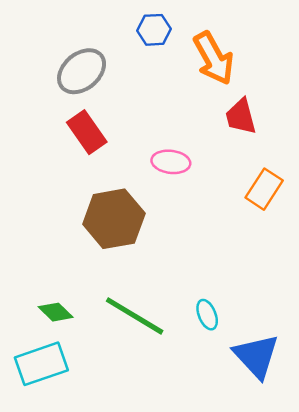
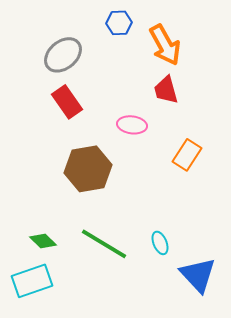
red trapezoid: (241, 117) -> (166, 90), moved
orange rectangle: (264, 189) -> (187, 155), moved

